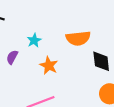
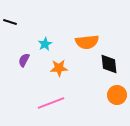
orange star: (49, 66) -> (59, 68), turned -30

